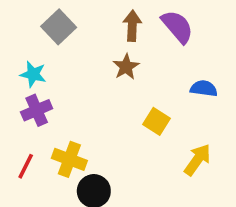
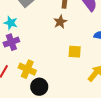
yellow square: (156, 121) -> (75, 52), turned -32

